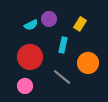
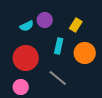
orange circle: (88, 63) -> (85, 53), moved

